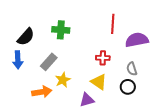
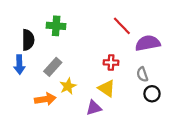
red line: (113, 24) -> (122, 26), turned -48
green cross: (61, 30) -> (56, 26), moved
black semicircle: (26, 37) -> (28, 40), turned -42
black circle: (128, 87) -> (152, 94), moved

